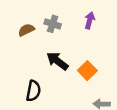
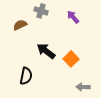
purple arrow: (90, 20) -> (73, 17), turned -56
gray cross: (53, 24) -> (41, 11), moved

